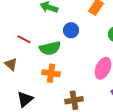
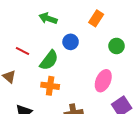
green semicircle: (50, 48) -> (49, 60), turned -40

